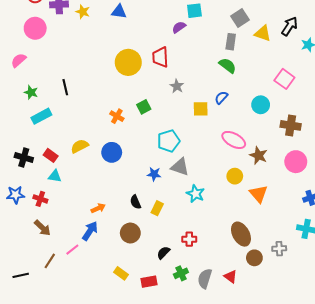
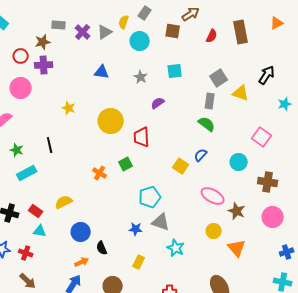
yellow star: (83, 12) -> (69, 108), moved
black arrow: (290, 26) -> (267, 75), moved
purple semicircle: (179, 27) -> (158, 103), moved
red trapezoid: (160, 57) -> (142, 137), moved
gray star: (177, 86) -> (141, 77), moved
yellow square: (201, 109) -> (181, 166), turned 35
blue circle: (112, 152) -> (81, 232), moved
black semicircle: (135, 202) -> (102, 248), moved

